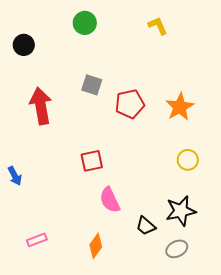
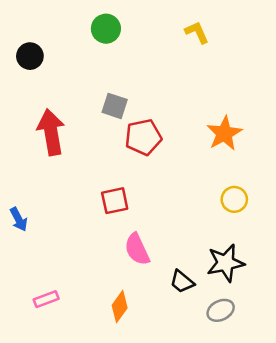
red pentagon: (130, 104) -> (143, 137), moved

